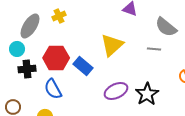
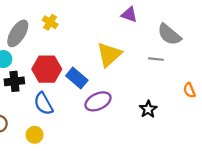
yellow cross: (59, 16) -> (50, 22), turned -32
purple ellipse: (116, 91) -> (98, 101), moved
black star: (147, 94) -> (148, 109), size x0.7

